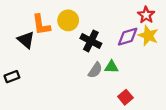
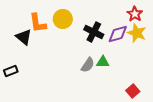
black cross: (91, 41) -> (94, 32), moved
red square: (125, 97) -> (133, 91), moved

